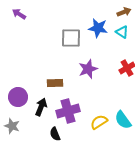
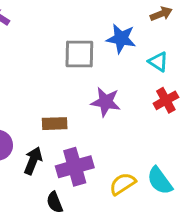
cyan triangle: (122, 32) -> (158, 62), moved
purple star: (88, 69) -> (106, 102), turned 30

